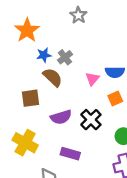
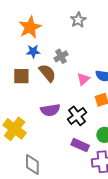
blue star: (44, 55) -> (33, 51), moved
brown square: (31, 98) -> (21, 76), moved
purple rectangle: (70, 154) -> (80, 145), moved

